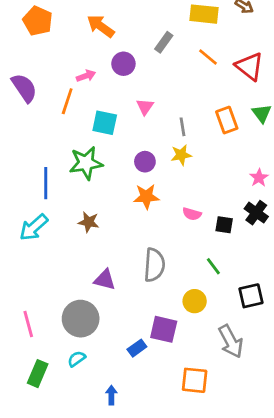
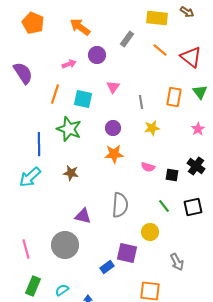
orange line: (67, 101) -> (55, 94), moved
orange rectangle: (227, 120) -> (174, 97), turned 30
yellow star: (181, 155) -> (152, 128), moved
green star: (86, 163) -> (69, 129), turned 30
pink star: (259, 178) -> (198, 129), moved
black square: (251, 296) -> (193, 207), moved
gray arrow: (231, 341) -> (177, 262), size x0.7
cyan semicircle: (77, 359) -> (62, 290), moved

